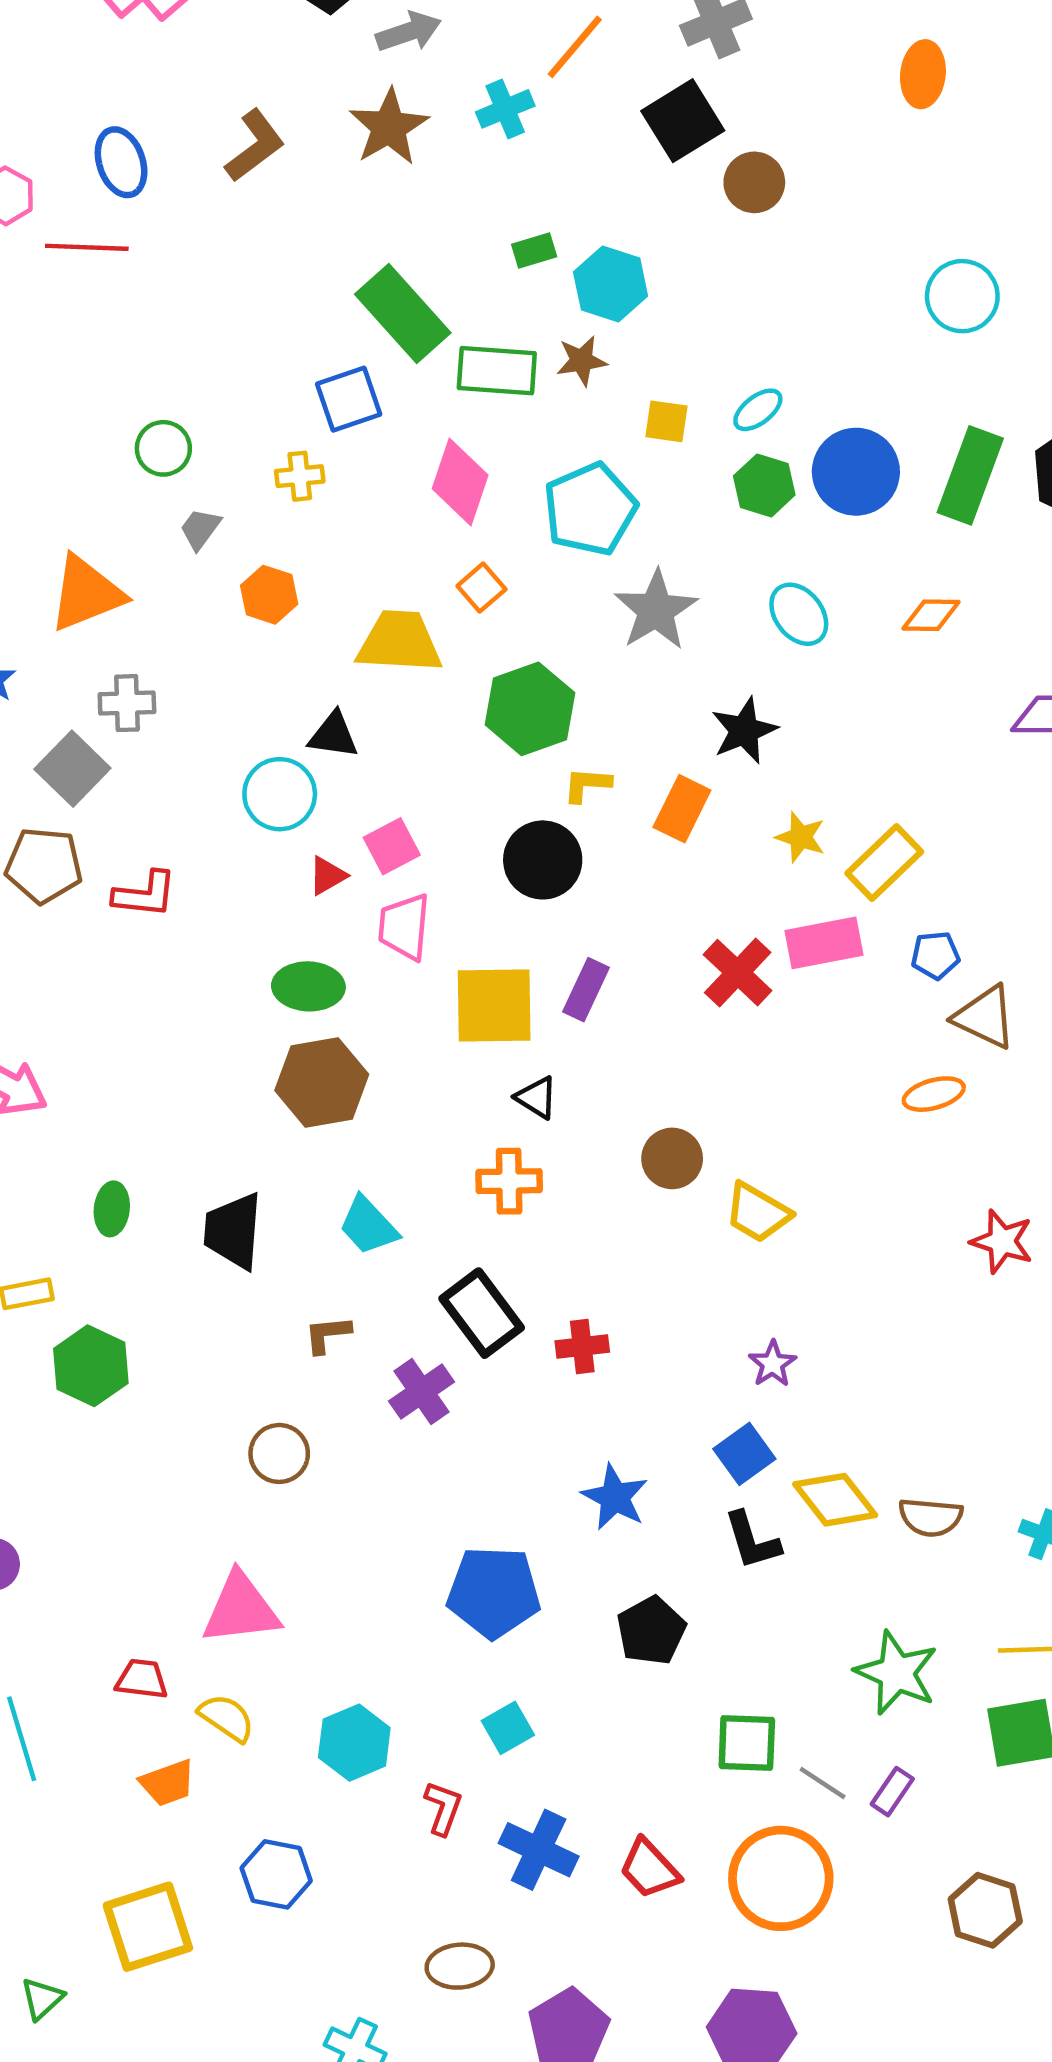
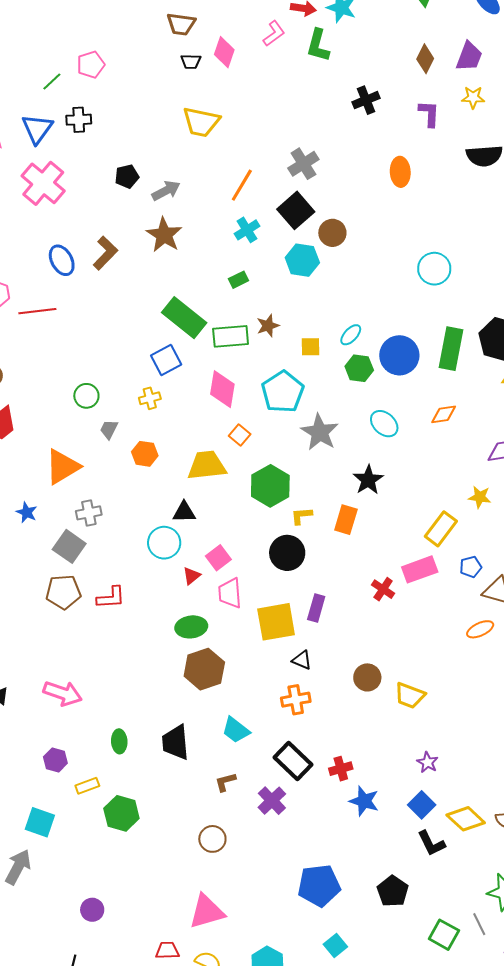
cyan cross: (505, 109) -> (247, 230), moved
blue ellipse: (121, 162) -> (62, 260), moved
cyan hexagon: (611, 284) -> (302, 260), moved
yellow star: (801, 837) -> (480, 497), moved
red cross: (738, 973) -> (383, 589), size x0.7
blue star: (615, 1497) -> (364, 801), moved
green square: (747, 1743) -> (444, 935), turned 36
gray line: (823, 1783) -> (479, 924), moved, turned 40

